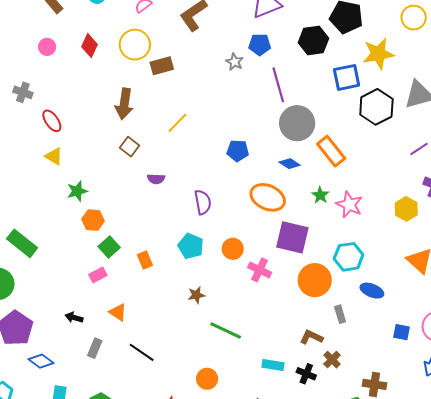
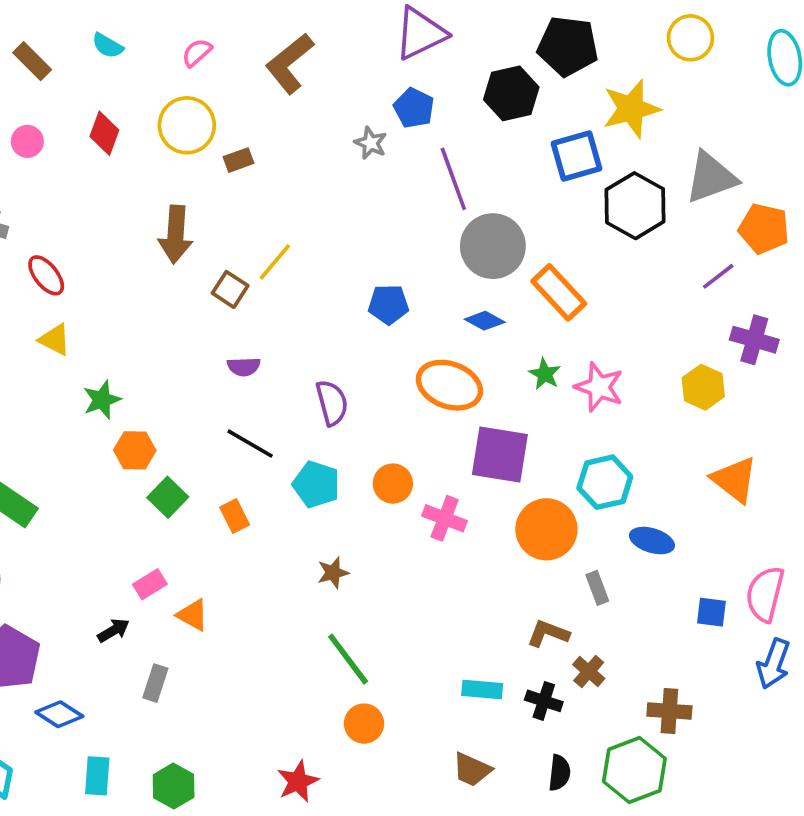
blue pentagon: (260, 45) -> (414, 108), turned 30
brown rectangle: (162, 66) -> (239, 160), size x0.7
brown square: (129, 147) -> (230, 289), moved
pink rectangle: (98, 275) -> (150, 584), moved
black arrow: (74, 318) -> (114, 630), turned 138
green line: (226, 331) -> (348, 659), moved, turned 32
black line: (142, 352) -> (250, 444), moved

